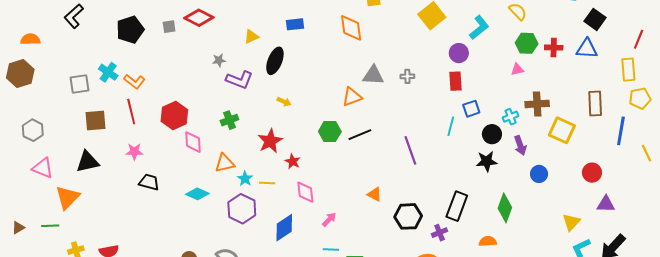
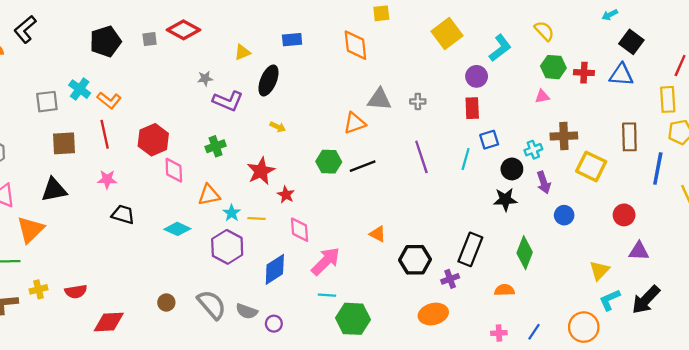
black L-shape: (74, 16) -> (25, 29), moved
purple line: (410, 150) -> (421, 157), moved
pink arrow: (329, 219) -> (326, 261), size x1.8

